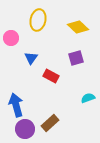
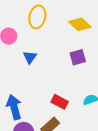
red rectangle: (51, 76) -> (60, 102), moved

